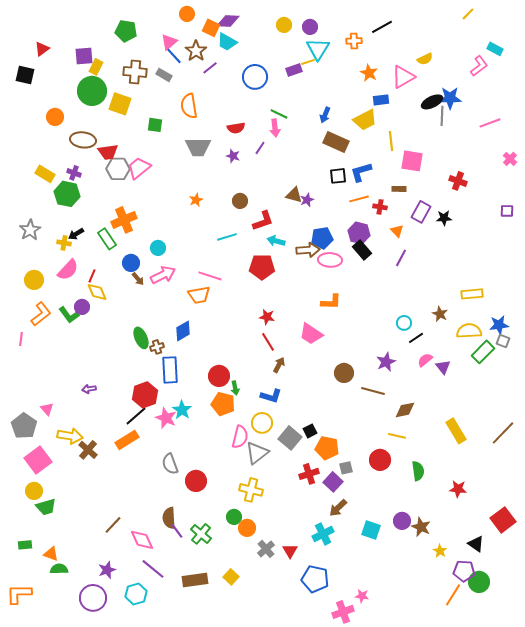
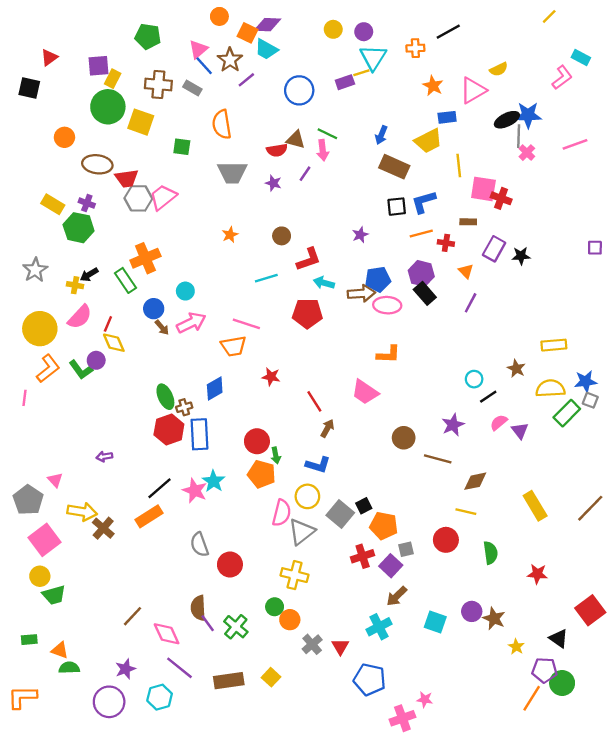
pink cross: (510, 159) -> (527, 153), moved
red cross: (458, 181) -> (501, 198), moved
brown triangle: (294, 195) -> (296, 140), moved
yellow circle: (34, 280) -> (40, 329), size x1.5
red star: (267, 317) -> (271, 377), moved
red hexagon: (145, 395) -> (169, 430), moved

